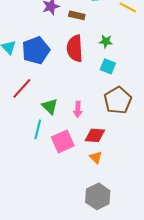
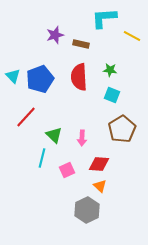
pink square: (63, 141) -> (67, 170), size x0.7
gray hexagon: (98, 196) -> (87, 210), moved

